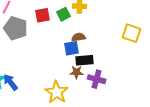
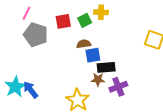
brown semicircle: (79, 37) -> (84, 44), moved
purple cross: (97, 79) -> (118, 87), turned -36

